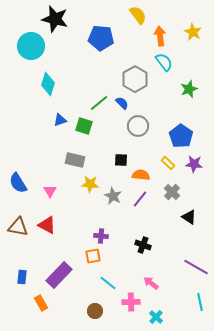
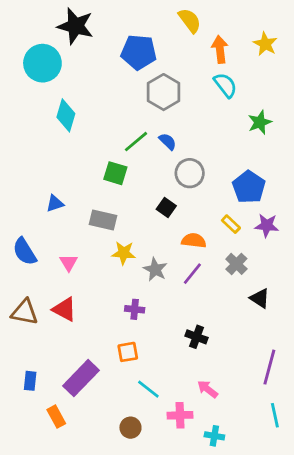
gray hexagon: (135, 79) -> (164, 92), moved
blue triangle: (60, 120) -> (55, 203), moved
black square: (121, 160) -> (166, 208), moved, turned 32
purple cross: (101, 236) -> (135, 309), moved
purple line: (196, 267) -> (269, 367), turned 75
cyan cross: (156, 317) -> (214, 436), turned -32

